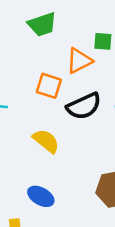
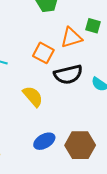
blue ellipse: (41, 196) -> (44, 141), moved, turned -70

